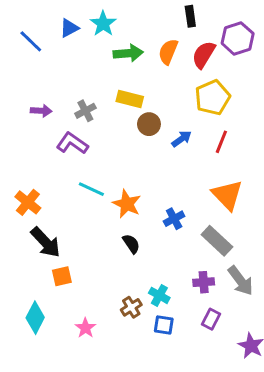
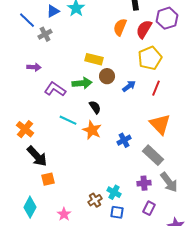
green arrow: (128, 53) -> (82, 83), moved
gray cross: (85, 111) -> (45, 34), moved
black semicircle: (131, 244) -> (95, 107), moved

